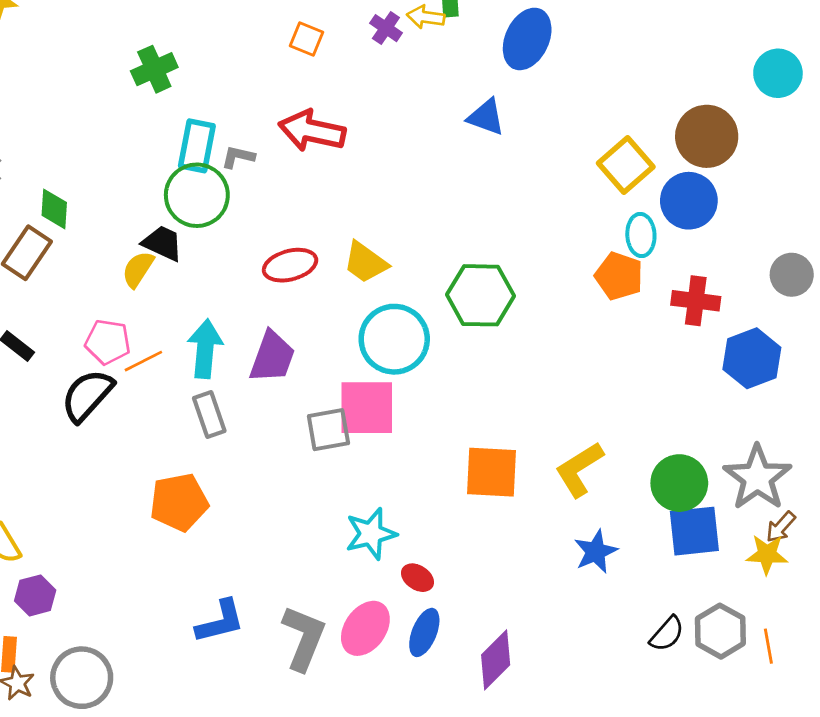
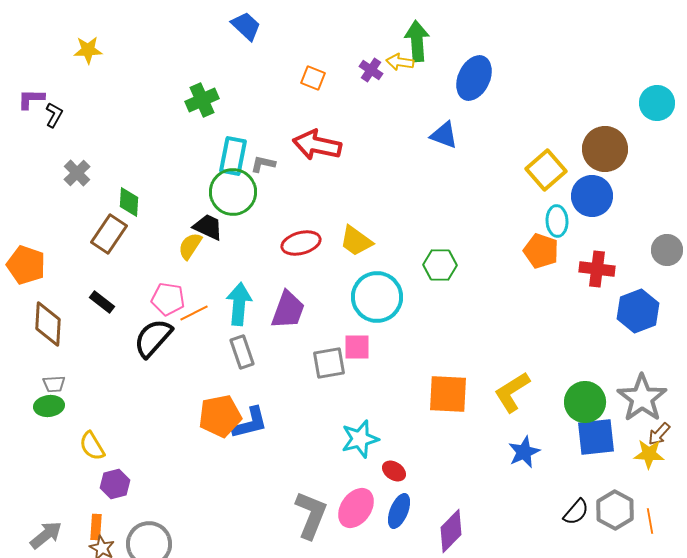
green hexagon: (481, 295) -> (440, 265), size x0.7
pink square: (367, 408) -> (357, 347), size x0.6
blue L-shape: (220, 621) -> (250, 423), moved

